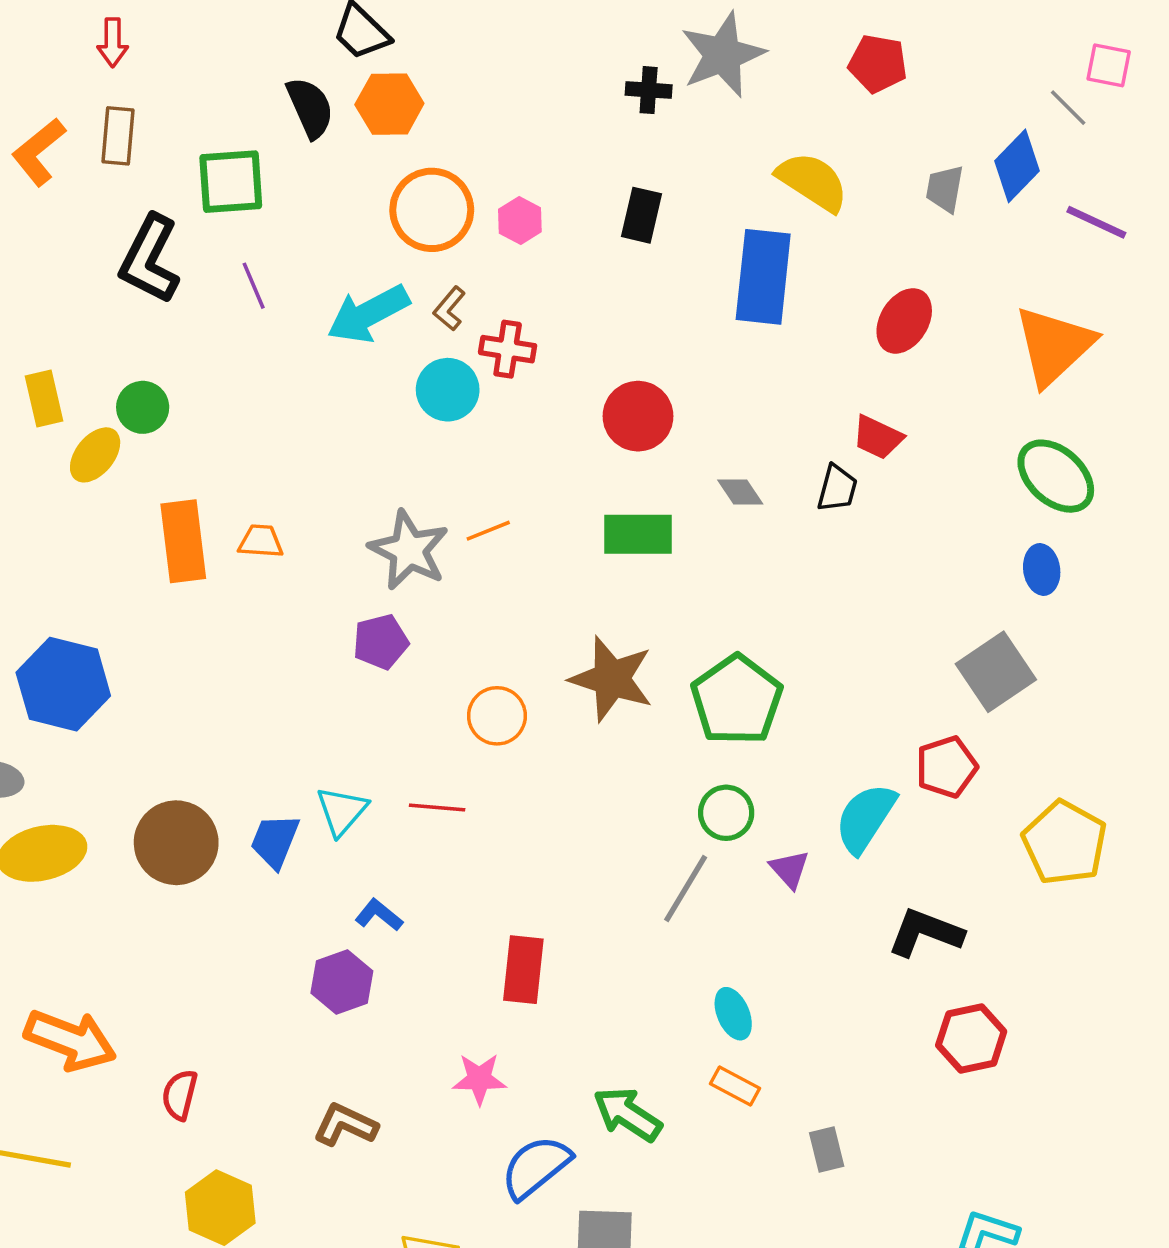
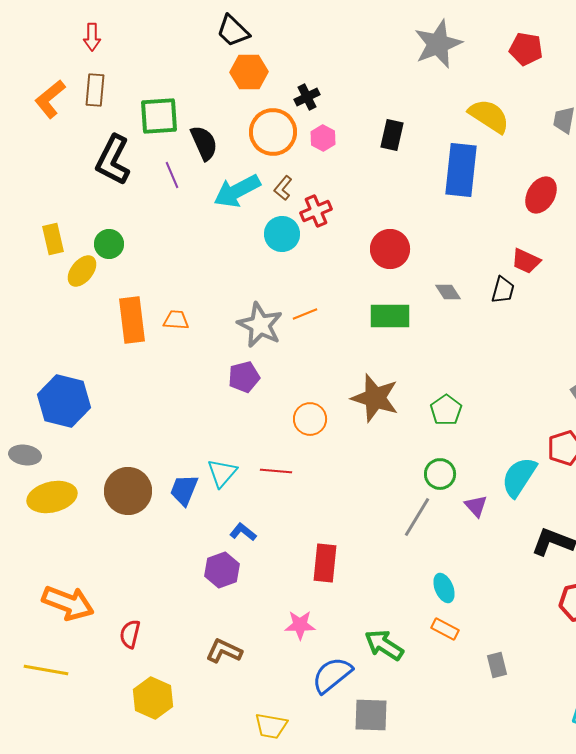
black cross: (649, 90) -> (307, 97), moved, turned -30
black semicircle: (310, 108) -> (204, 143), moved
red cross: (508, 349) -> (316, 211), turned -32
green pentagon: (737, 700) -> (446, 410), size x0.6

